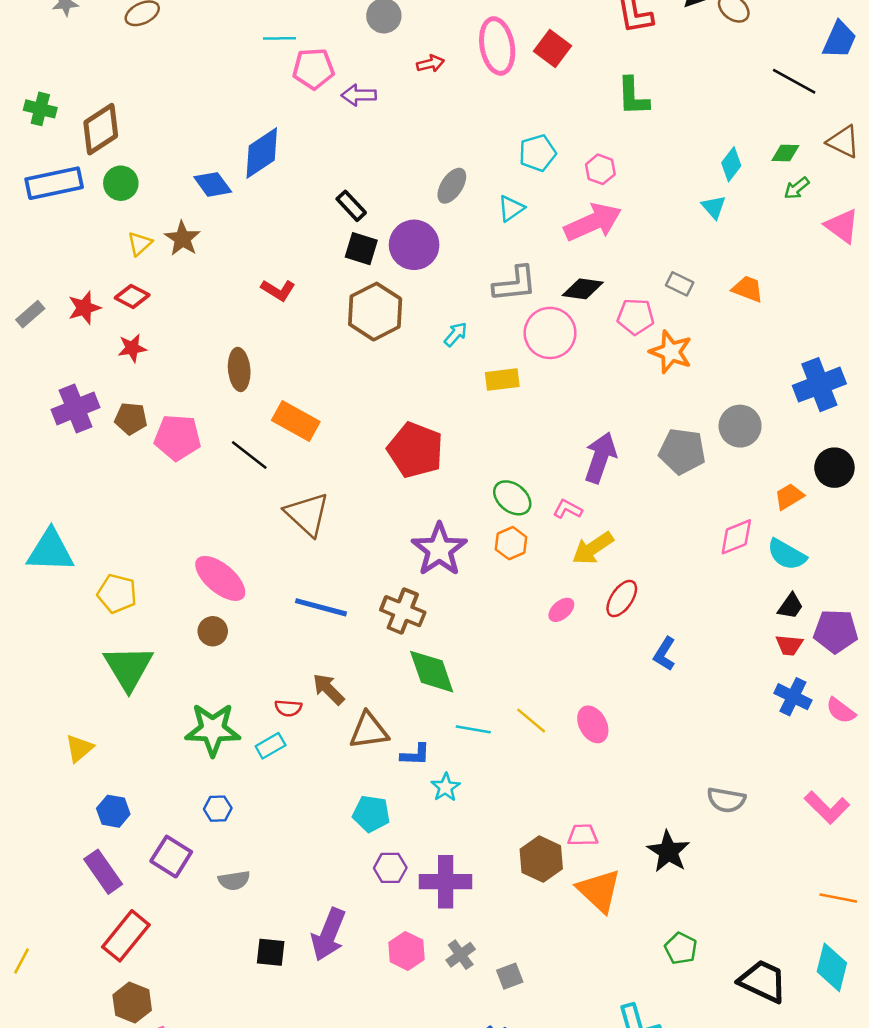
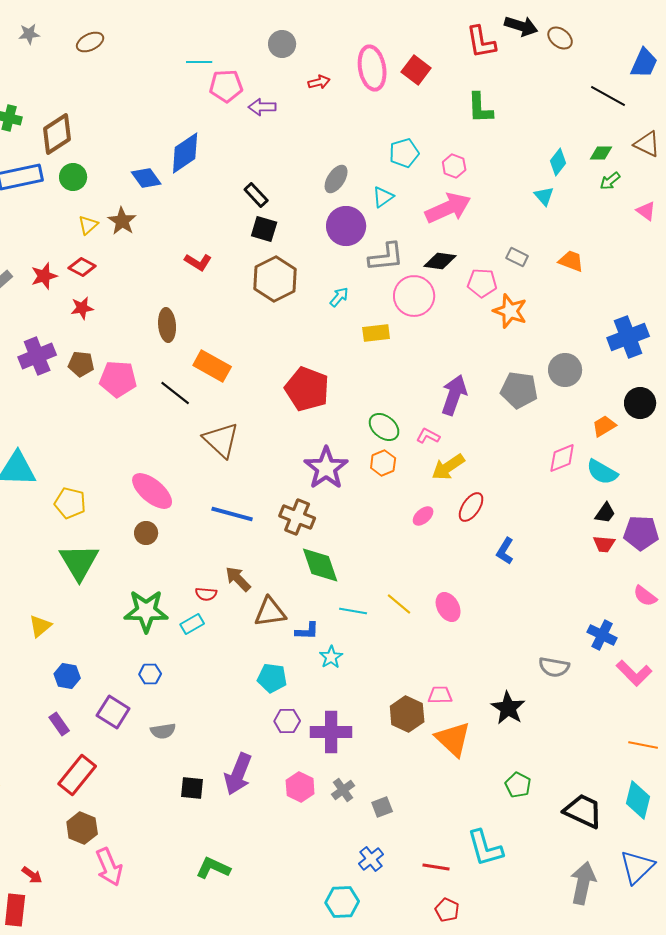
pink triangle: (842, 226) -> (646, 211), size x0.7
purple circle: (414, 245) -> (346, 226), moved
blue cross: (793, 697) -> (602, 635), moved
purple rectangle: (103, 872) -> (59, 724), size x0.7

